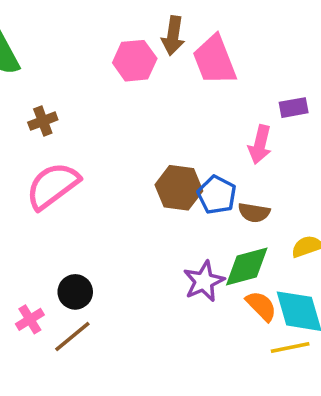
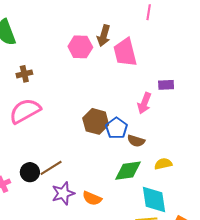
purple star: (204, 281) -> (63, 193), moved
orange semicircle: (261, 306) -> (92, 198), moved, turned 150
brown line: (72, 337) -> (51, 168), moved

